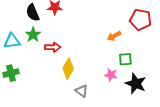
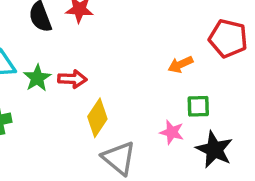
green star: (33, 35) -> (37, 78), moved
gray triangle: (81, 91) -> (119, 158), size x1.5

